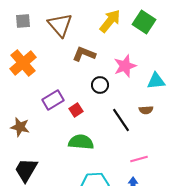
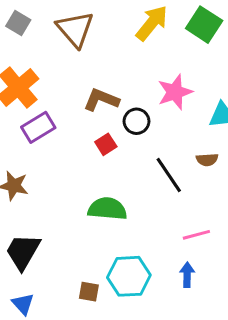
gray square: (23, 21) -> (18, 23), turned 35
brown L-shape: (84, 54) -> (101, 100), moved
purple rectangle: (53, 100) -> (38, 127), moved
red square: (76, 110) -> (106, 144), moved

